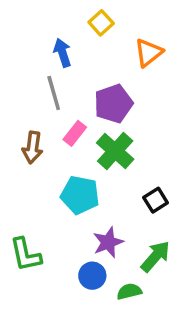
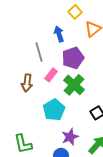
yellow square: (101, 23) -> (75, 12), moved
blue arrow: (62, 53) -> (59, 34), moved
cyan pentagon: (80, 195) -> (54, 110), turned 30

